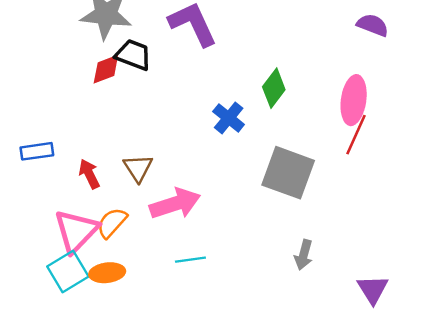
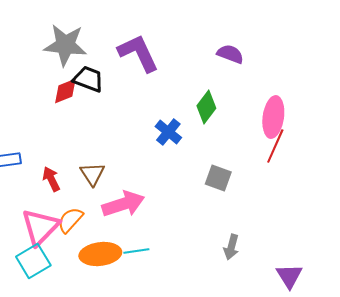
purple semicircle: (373, 25) -> (230, 54), moved
gray square: (288, 173) -> (218, 178), size x0.6
orange ellipse: (107, 273) -> (100, 254), moved, size x1.4

